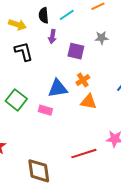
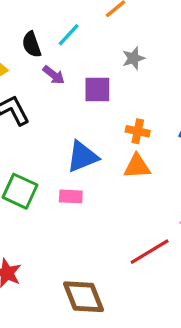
purple arrow: (52, 36) -> (54, 75), turned -48
orange cross: (83, 80) -> (138, 131), moved, turned -32

